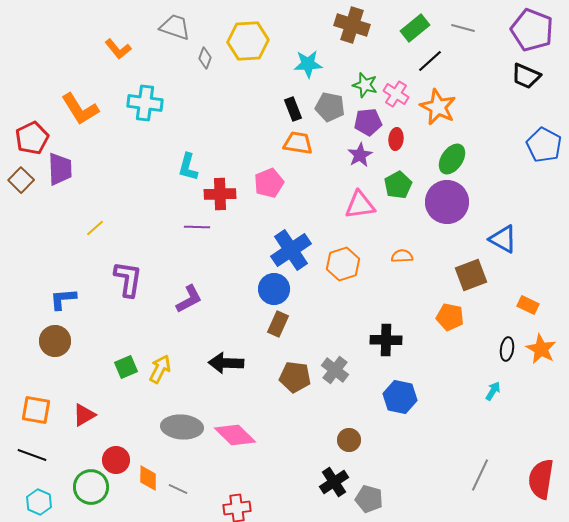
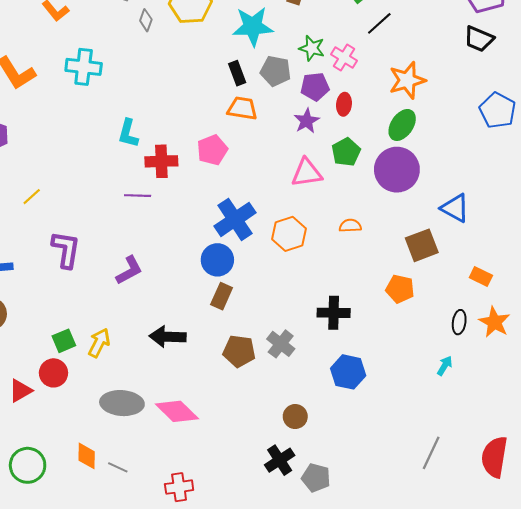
cyan star: (308, 64) -> (253, 26), size x1.4
orange star: (438, 107) -> (407, 80), moved, turned 30
red circle: (116, 460) -> (53, 373), moved

